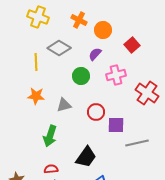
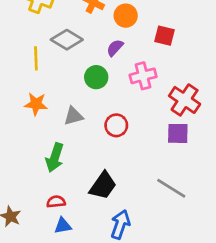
red square: (132, 45) -> (164, 36), turned -35
purple square: (116, 125) -> (178, 133), moved
gray line: (137, 143) -> (171, 188), moved, turned 45

